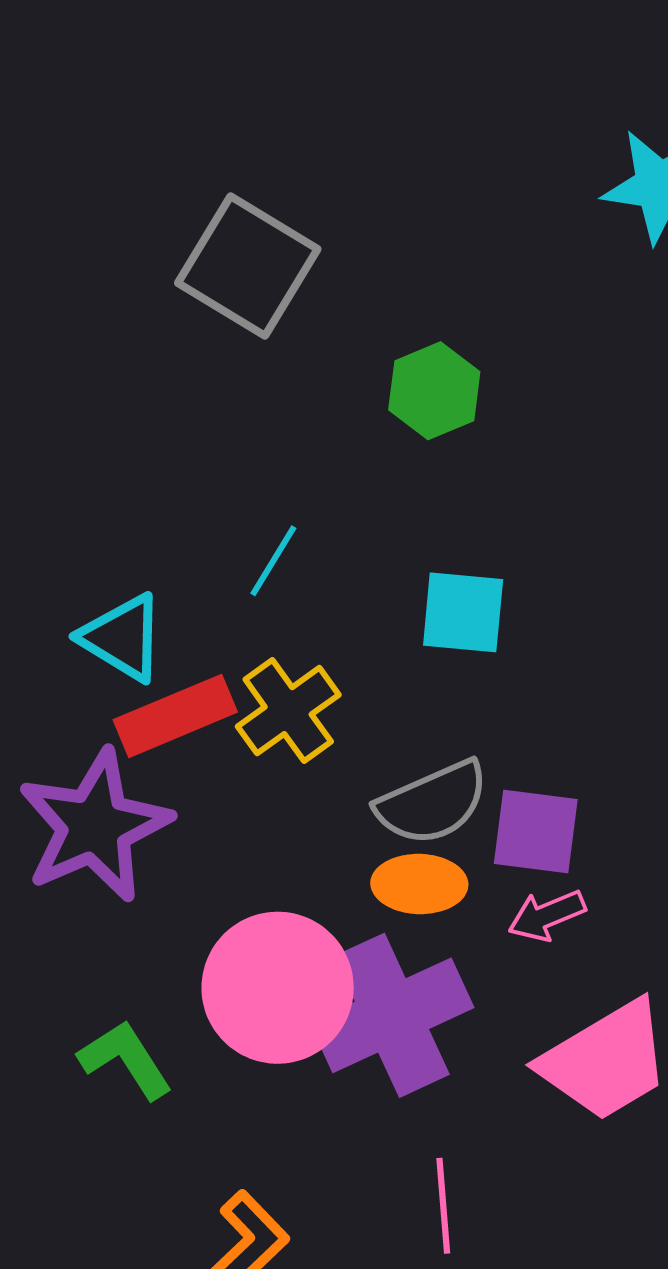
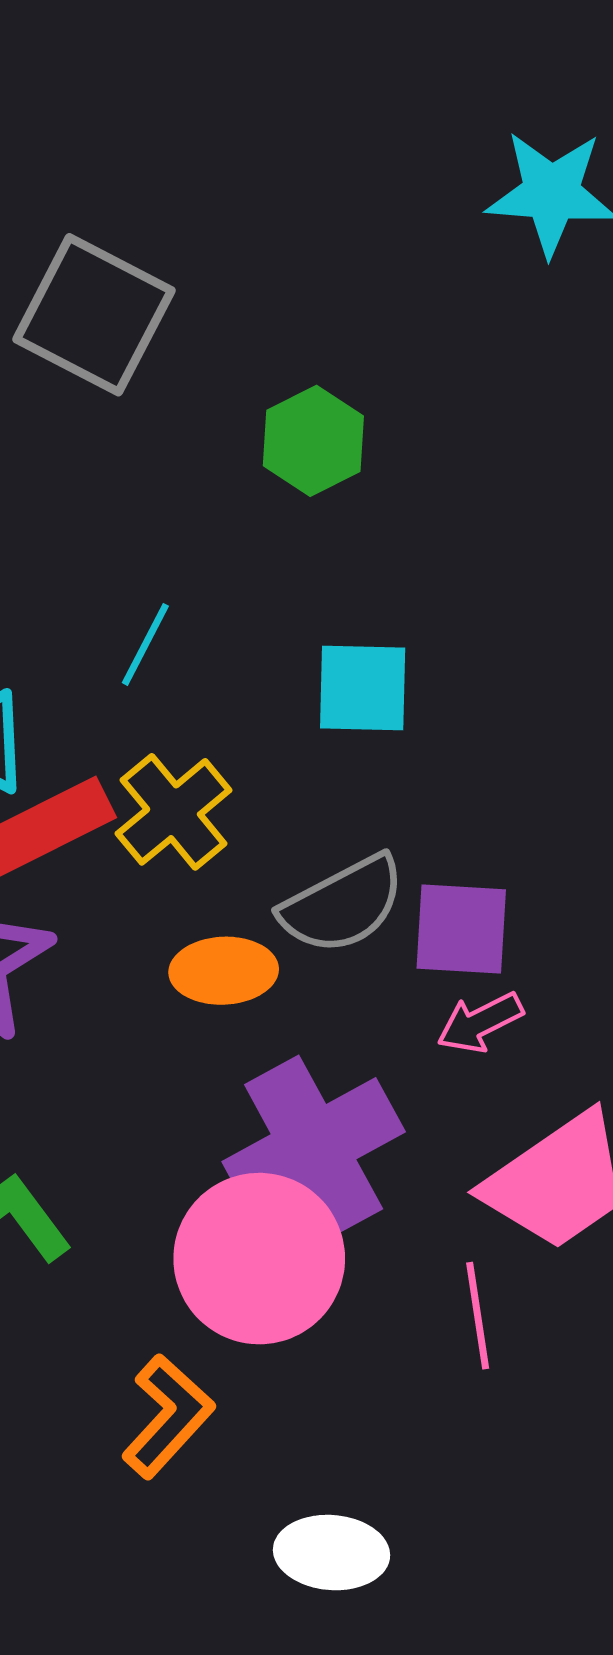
orange ellipse: (419, 884) -> (224, 971), moved
pink circle: (278, 988) -> (259, 1259), moved
pink line: (443, 1206) -> (478, 1316), moved

